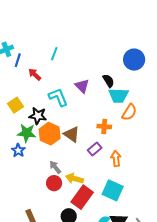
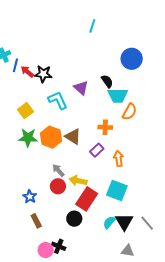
cyan line: (54, 54) -> (92, 26), moved
red arrow: (35, 74) -> (27, 72), moved
yellow square: (16, 105) -> (26, 111), moved
black star: (38, 116) -> (43, 74), moved
blue star: (18, 150) -> (30, 197), moved

